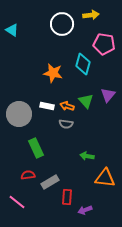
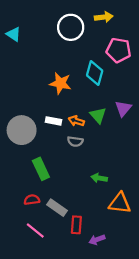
gray rectangle: (50, 182) -> (57, 208), turned 66
pink line: (17, 202) -> (35, 231), moved

